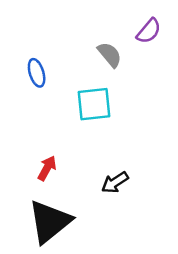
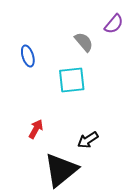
black triangle: (50, 222) -> (61, 170), moved

